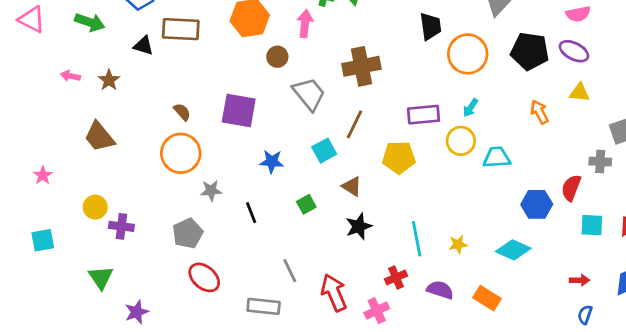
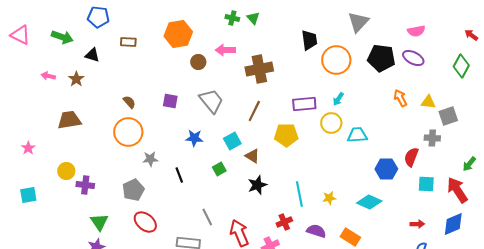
pink arrow: (305, 24) -> (225, 50), moved, turned -96
brown rectangle: (181, 29) -> (128, 42), size x0.6
black triangle: (143, 46) -> (92, 55), moved
yellow triangle: (579, 93) -> (428, 102), moved
gray trapezoid: (309, 94) -> (211, 101), moved
purple square: (239, 111) -> (170, 101), size x0.6
orange arrow: (539, 112) -> (400, 98), moved
brown trapezoid: (99, 137) -> (69, 120), turned 120
cyan square: (324, 151) -> (232, 141), moved
green triangle: (101, 277) -> (99, 222), moved

